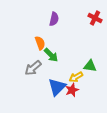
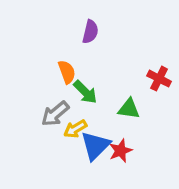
red cross: (95, 18) -> (159, 79), moved
green triangle: (90, 66) -> (129, 109), moved
yellow arrow: (76, 77) -> (75, 129), moved

